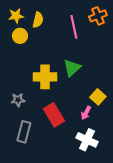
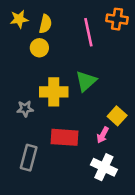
orange cross: (98, 16) -> (117, 19), turned 30
yellow circle: (20, 36) -> (39, 48), moved
gray star: (18, 100) -> (25, 109), moved
red rectangle: (54, 115) -> (64, 137), turned -55

